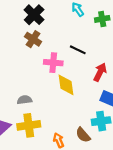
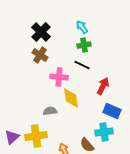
green cross: (102, 19) -> (84, 45), moved
gray semicircle: (24, 100) -> (50, 111), moved

